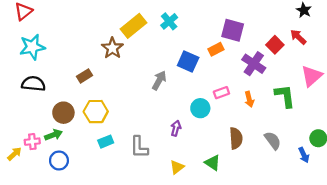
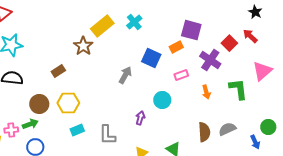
pink rectangle: (221, 93) -> (181, 75), moved
brown semicircle: (236, 138) -> (204, 132), moved
gray semicircle: (273, 140) -> (227, 129), turned -78

